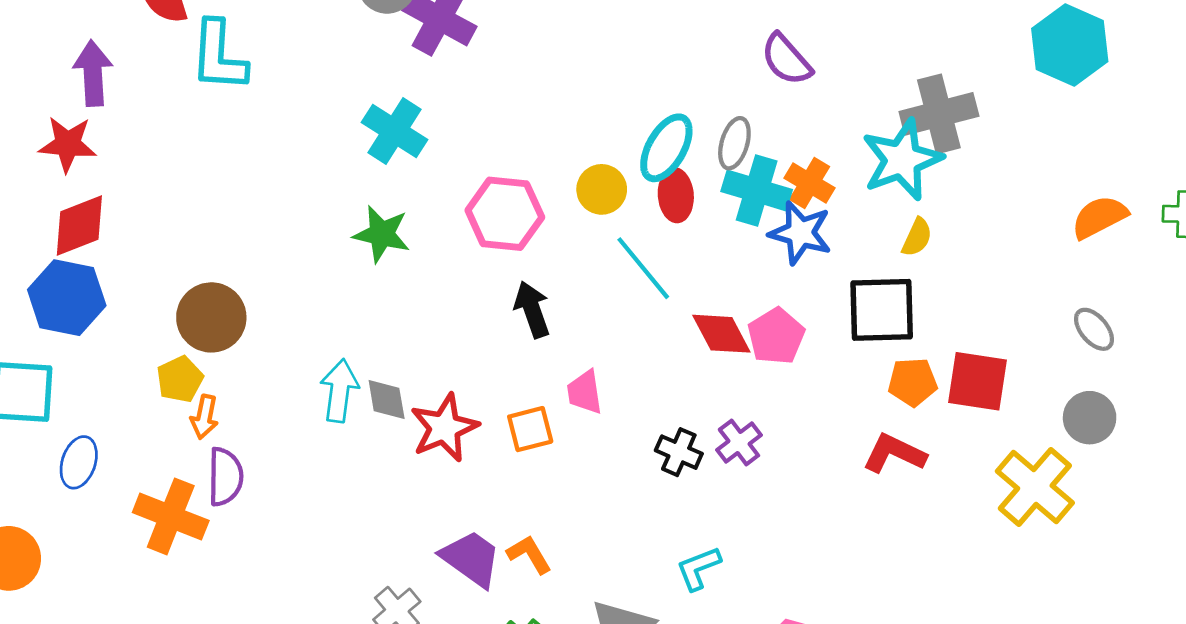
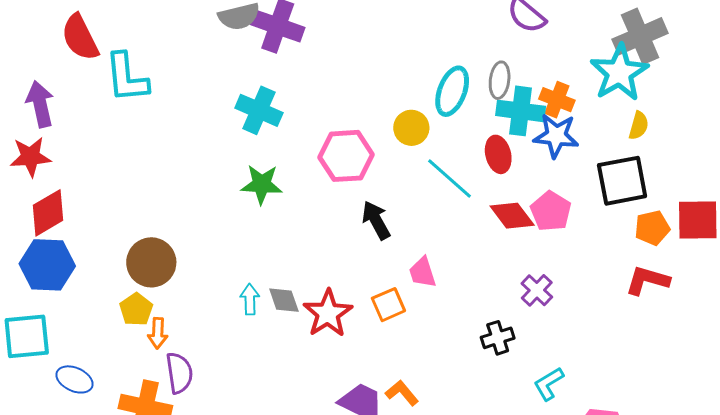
red ellipse: (676, 195) -> (498, 154), moved
cyan arrow: (339, 391) -> (250, 299), size x0.7
black cross: (679, 452) -> (498, 338), moved, turned -32
blue ellipse: (79, 462) -> (74, 379), turned -75
cyan L-shape: (698, 568) -> (549, 384), moved

